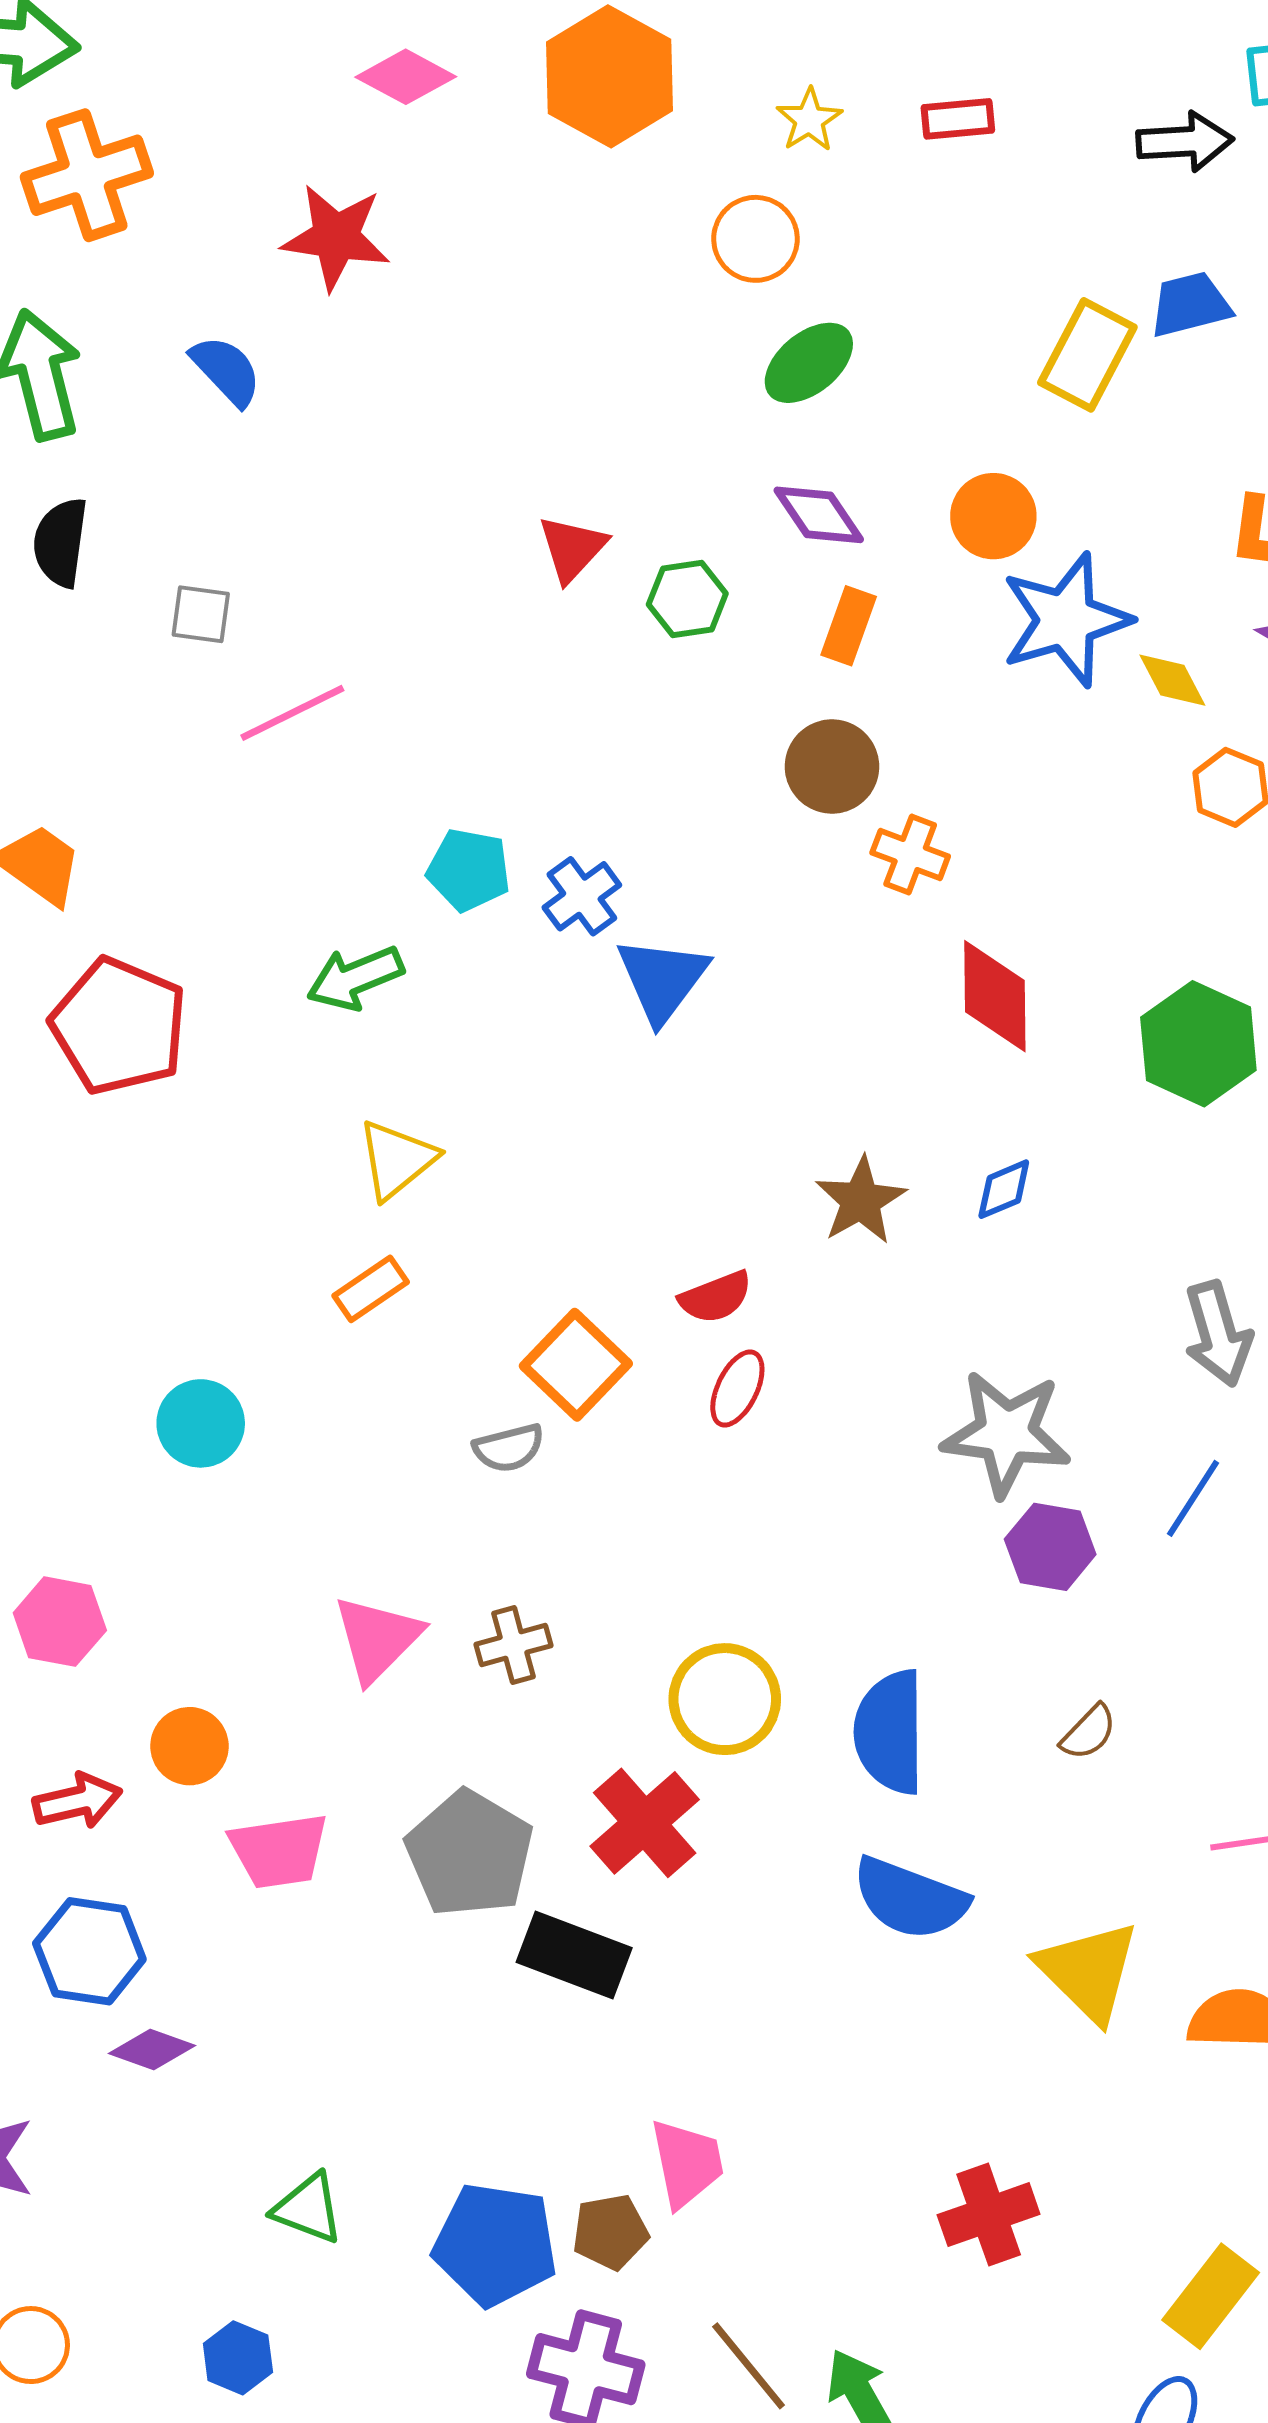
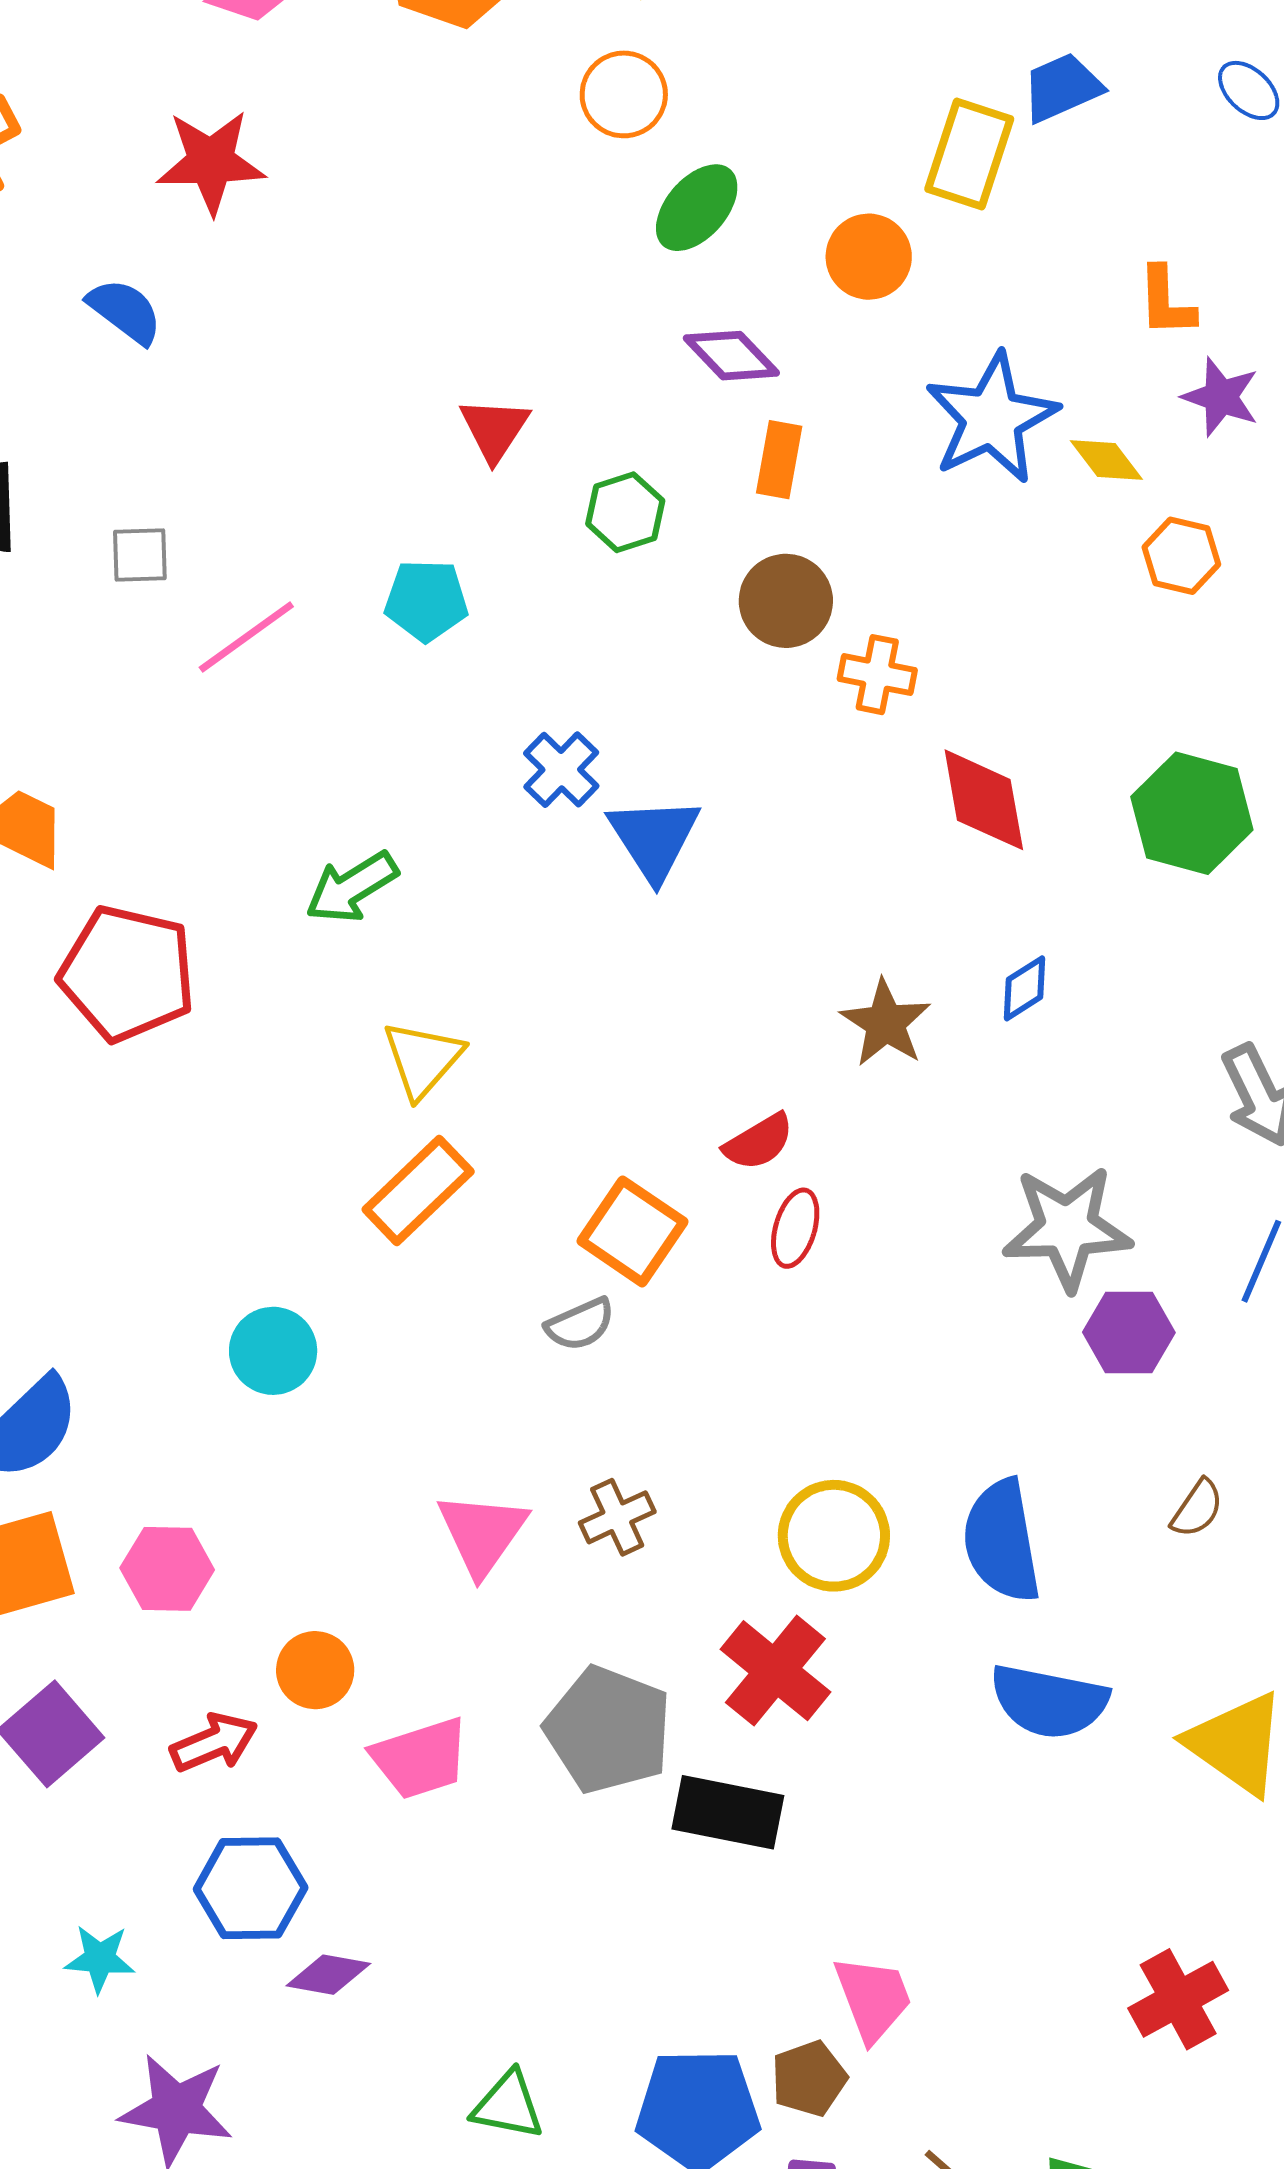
orange circle: (993, 516) -> (869, 257), moved
green hexagon: (687, 599) -> (625, 512), moved
cyan pentagon: (469, 870) -> (426, 600), moved
orange rectangle: (371, 1289) -> (418, 1191), size x1.5

